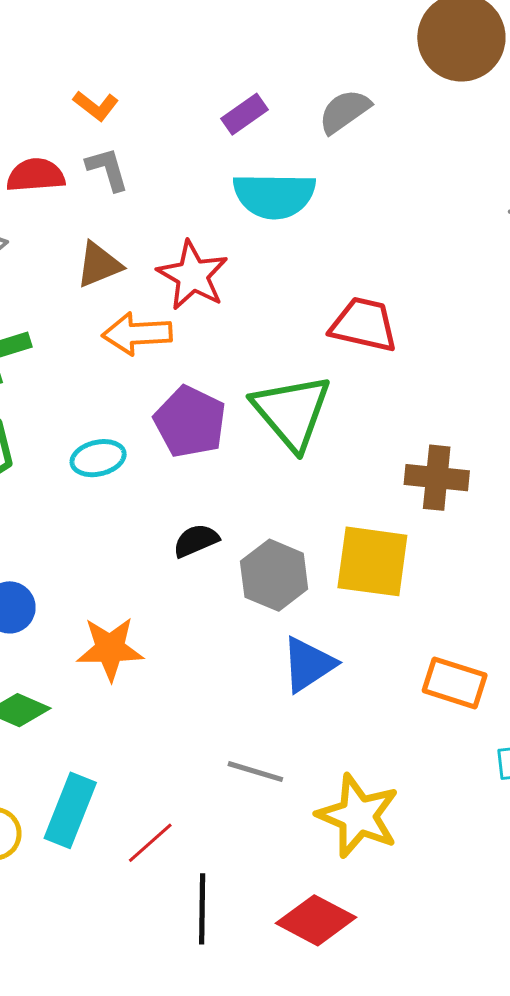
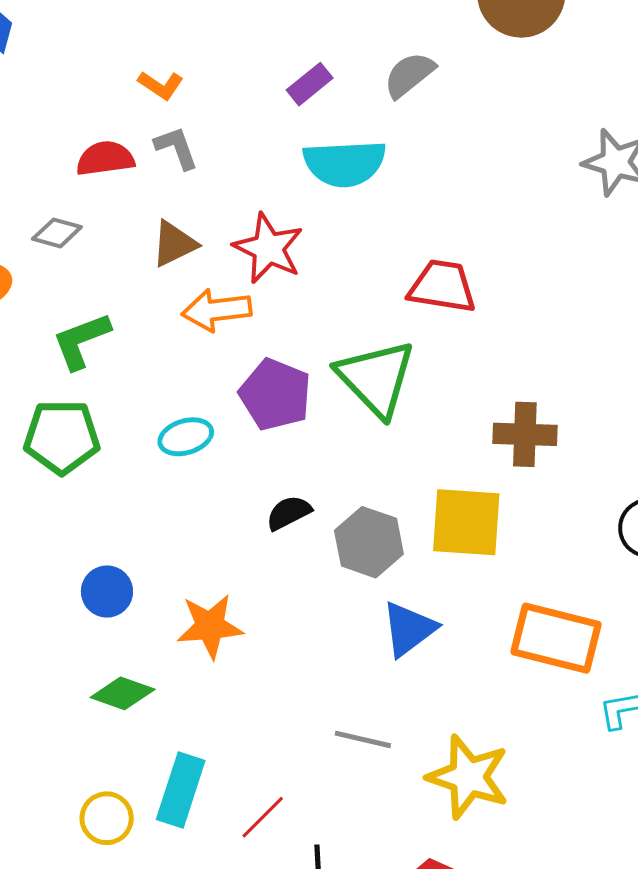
orange rectangle: (455, 683) -> (556, 638), size x1.4

